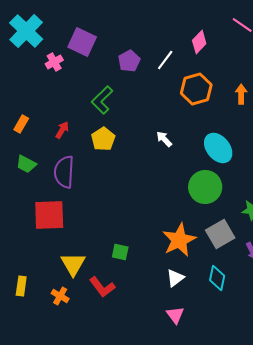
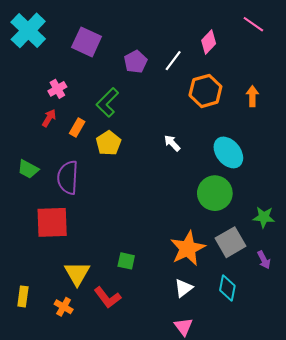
pink cross: (54, 62) -> (57, 89), moved
orange rectangle: (21, 124) -> (77, 127), moved
red arrow: (62, 130) -> (49, 118), moved

